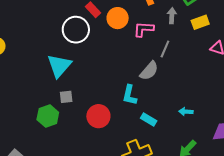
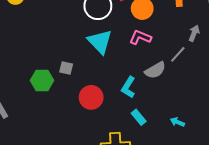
gray arrow: (172, 16) -> (194, 33), moved
pink L-shape: (144, 29) -> (140, 37), moved
cyan triangle: (59, 66) -> (100, 42), moved, turned -44

